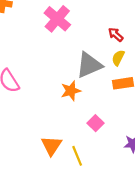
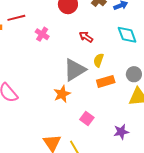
pink cross: (57, 19) -> (42, 34), size x0.6
red arrow: (116, 35) -> (86, 37), moved

